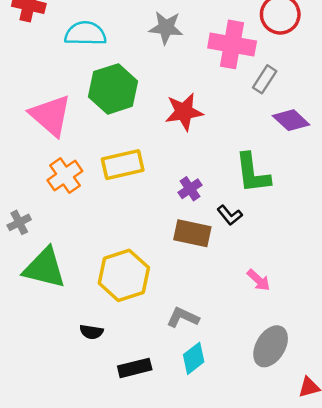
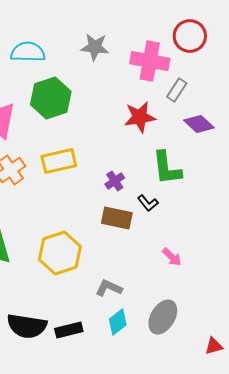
red star: (184, 112) -> (140, 117), moved
black semicircle: (91, 332) -> (27, 326), moved, size x2.0
gray ellipse: (271, 346) -> (163, 317), moved

